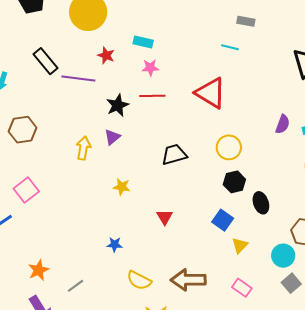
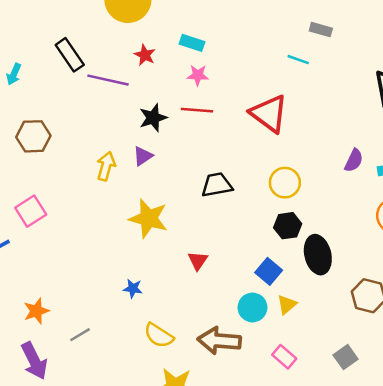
yellow star: (122, 187) -> (148, 218), size x1.8
black ellipse: (261, 203) -> (318, 255), size x1.4
cyan circle: (283, 256) -> (252, 307), moved

